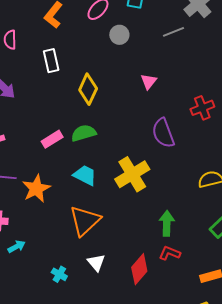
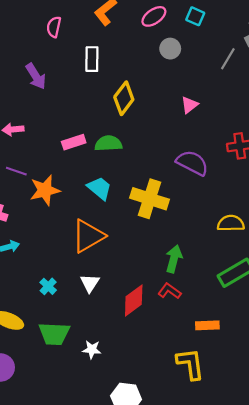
gray line: (173, 32) -> (228, 59), turned -50
purple semicircle: (163, 133) -> (192, 163), turned 124
yellow cross: (132, 174) -> (150, 199), turned 36

